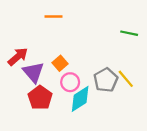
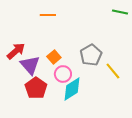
green line: (129, 33) -> (120, 12), moved
gray pentagon: (106, 80) -> (91, 55), moved

